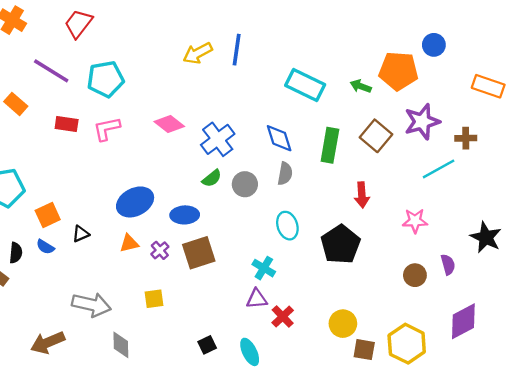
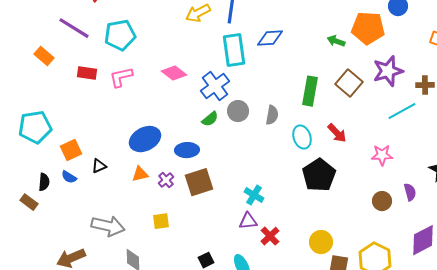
cyan rectangle: (305, 85) -> (234, 50), moved, turned 56
blue diamond: (279, 138) -> (270, 38), moved, turned -76
gray circle: (245, 184) -> (238, 111), moved
red arrow: (362, 195) -> (337, 133), turned -40
cyan ellipse: (287, 226) -> (302, 137), moved

